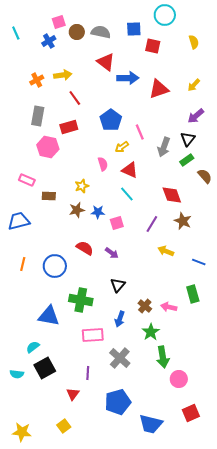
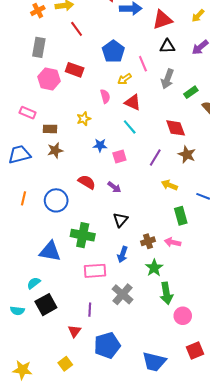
red rectangle: (69, 127) -> (75, 70), moved, turned 36
black triangle: (188, 139) -> (167, 46), moved, turned 49
brown star: (77, 210) -> (55, 150), moved
green rectangle: (193, 294) -> (181, 216), moved
brown cross: (145, 306) -> (148, 241), turned 32
blue pentagon: (118, 402) -> (107, 345), moved

